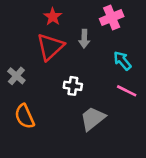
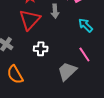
white cross: (73, 86) -> (41, 49), moved
pink line: (127, 91) -> (84, 54), moved, turned 35

